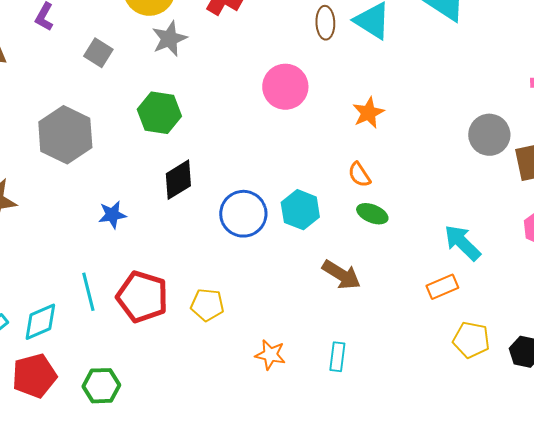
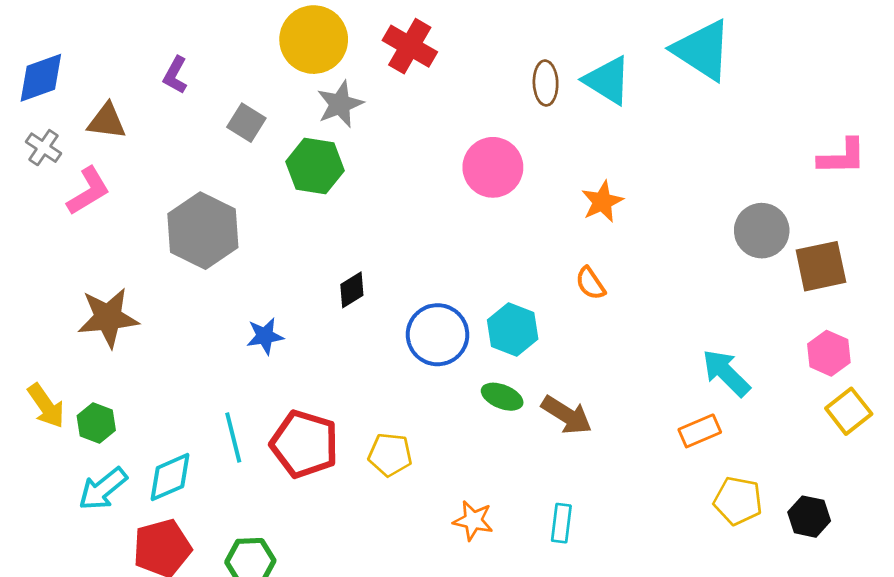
green hexagon: (159, 113) -> (315, 166), moved
black diamond: (178, 180) -> (352, 290), size x0.7
green ellipse: (372, 214) -> (502, 397), moved

